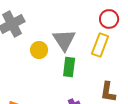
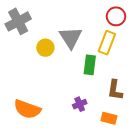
green rectangle: (69, 67) -> (90, 65), moved

